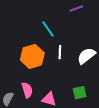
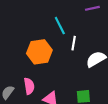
white line: (60, 52) -> (74, 43), moved

